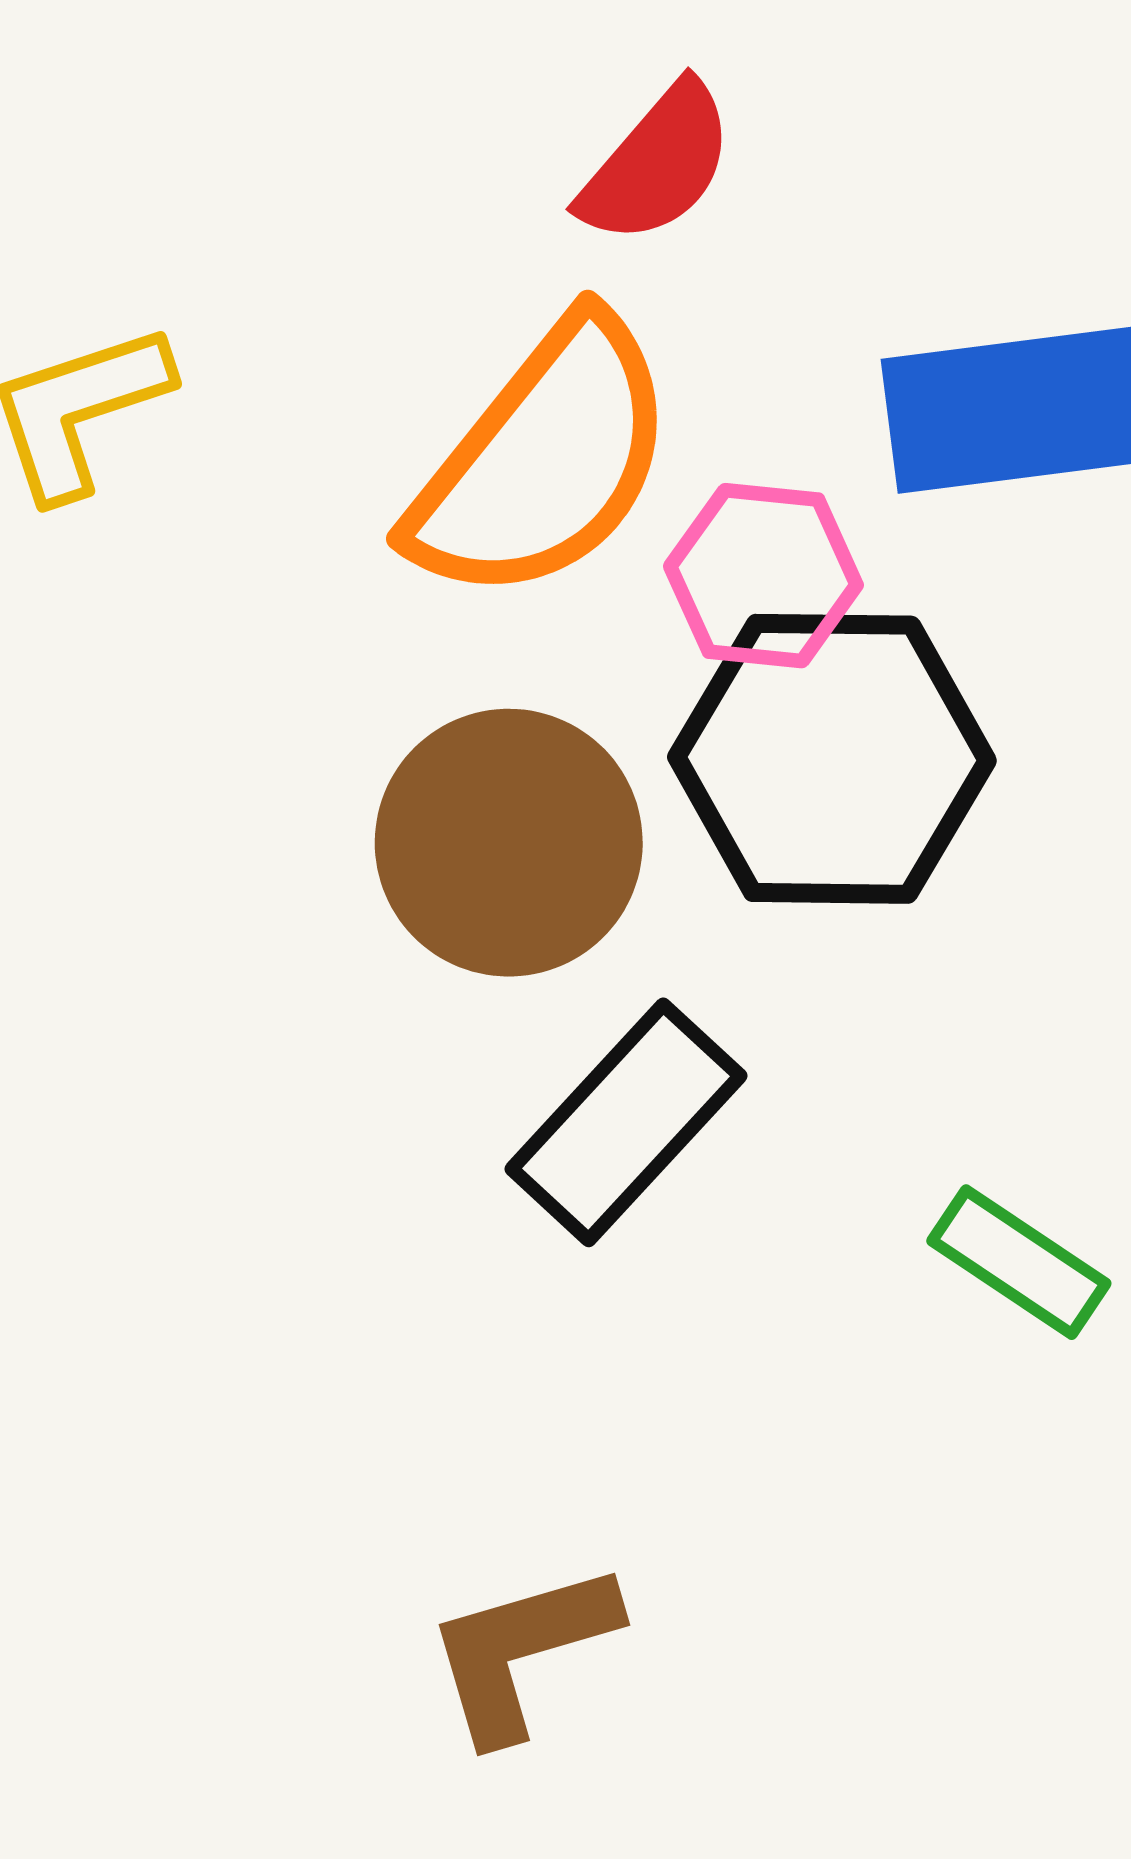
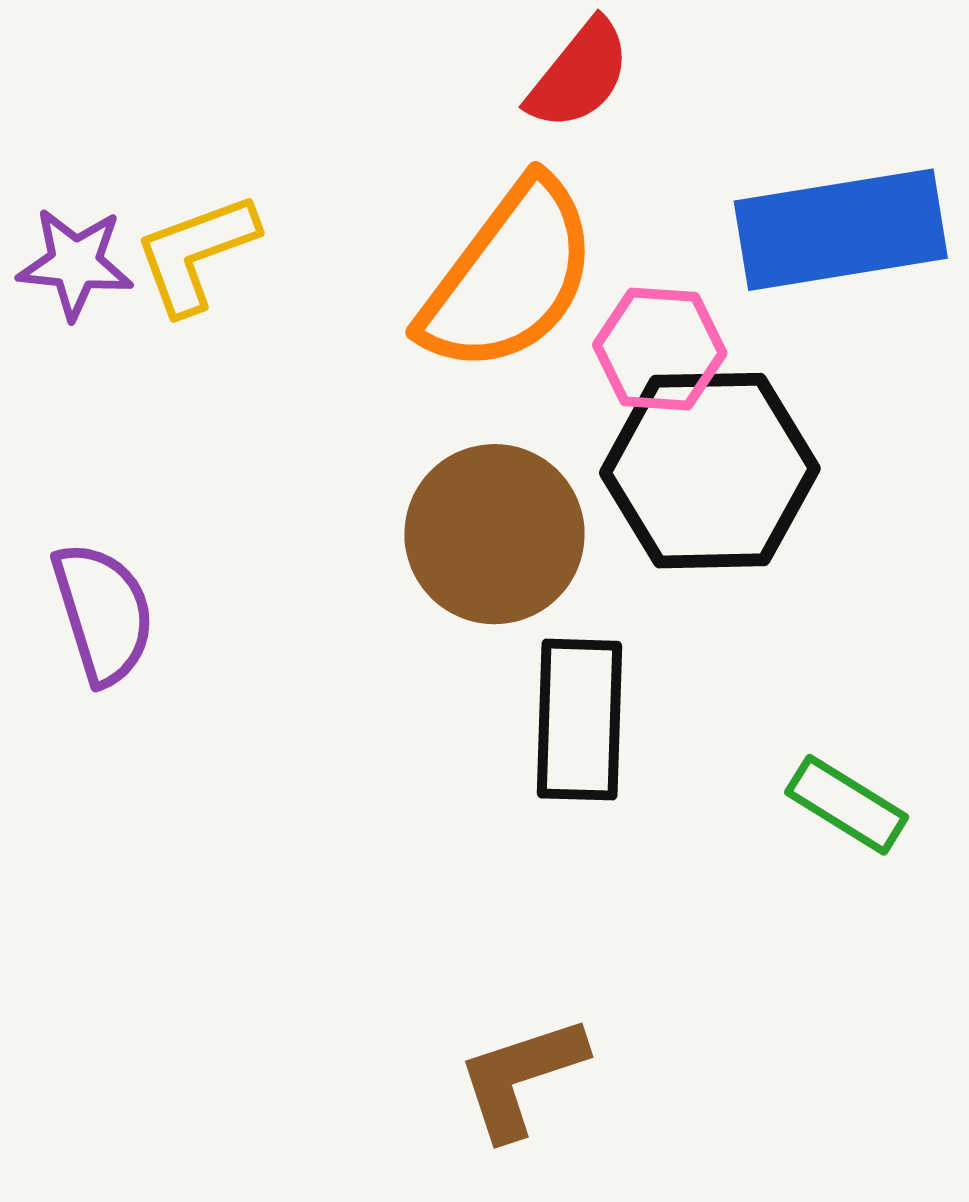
black rectangle: (626, 1122) -> (580, 720), turned -39

